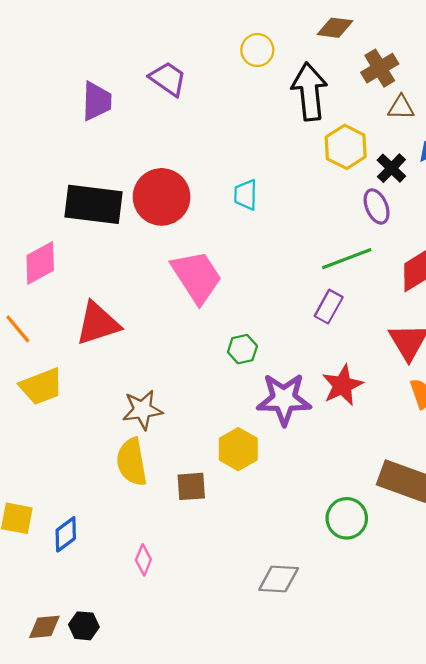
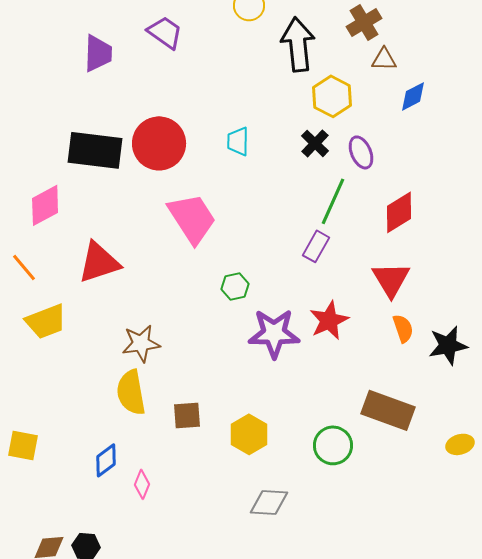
black cross: (391, 168) -> (315, 143), moved
green line: (347, 259) -> (333, 201), turned -45
yellow hexagon: (238, 449) -> (249, 434), moved
blue diamond: (66, 534) -> (106, 460), moved

